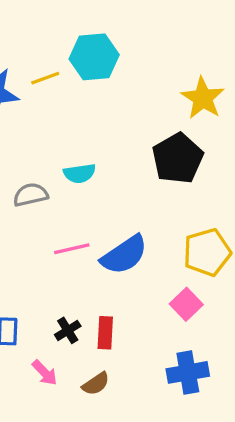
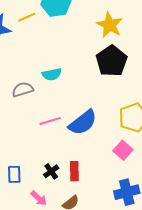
yellow star: (203, 98) -> (110, 25), moved

